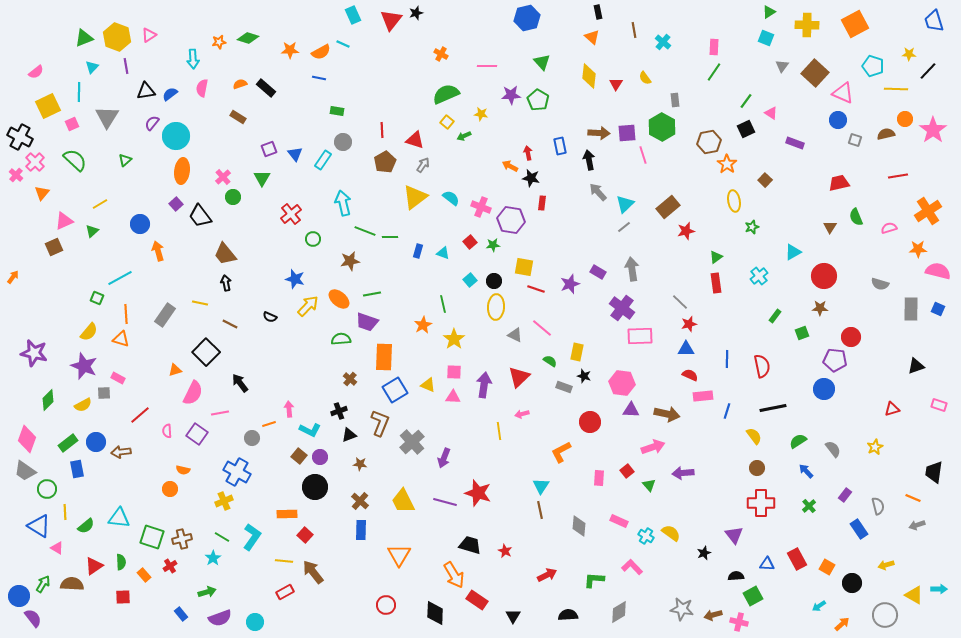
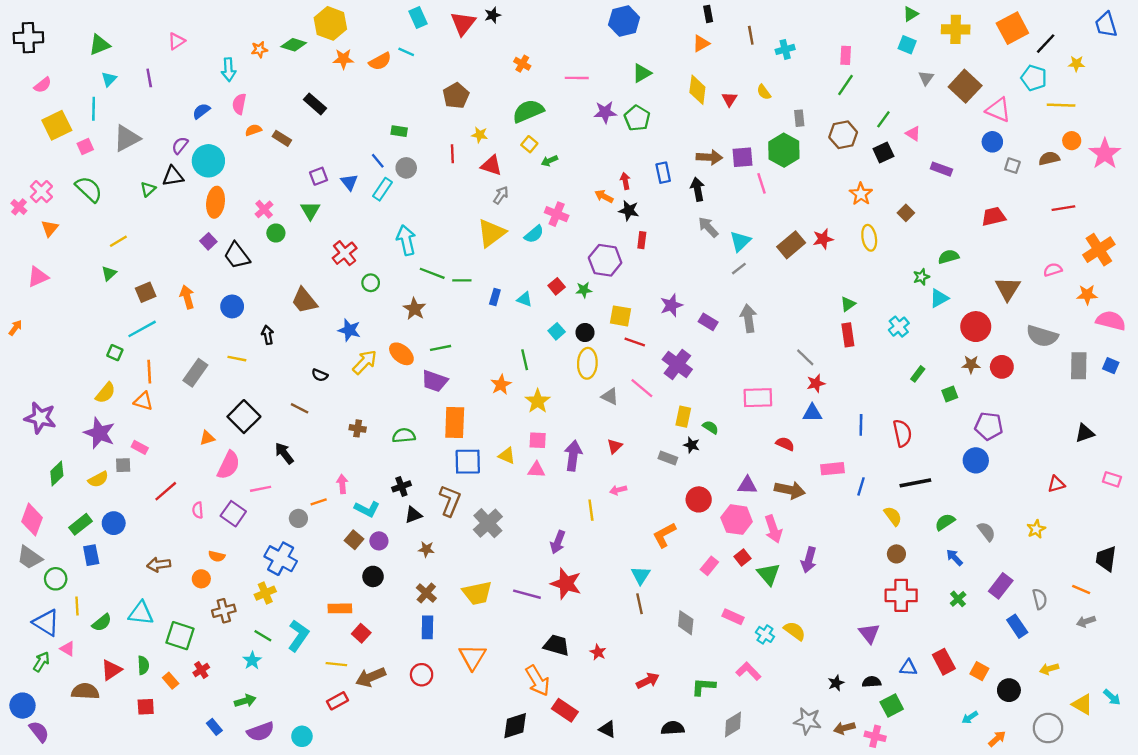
yellow hexagon: (117, 37) -> (330, 23), moved
orange triangle: (592, 37) -> (701, 44), turned 49
cyan cross: (663, 42) -> (785, 49), turned 35
green triangle: (542, 62) -> (642, 73), turned 42
black line: (928, 71) -> (1046, 44), moved
blue line: (319, 78) -> (378, 161), moved, turned 40
orange semicircle: (240, 84) -> (253, 130), moved
black triangle: (146, 91) -> (173, 176), moved
yellow star: (481, 114) -> (480, 135), moved
gray triangle: (107, 117) -> (127, 138), turned 30
black cross: (20, 137) -> (28, 38), moved, turned -30
brown hexagon: (709, 142) -> (843, 135), moved
brown pentagon: (385, 162) -> (456, 96), moved
cyan semicircle: (451, 198) -> (534, 234), turned 102
pink cross: (481, 207) -> (557, 214), moved
green semicircle: (856, 217) -> (949, 257), moved, turned 96
pink triangle: (64, 221) -> (38, 277), moved
blue circle: (140, 224) -> (232, 306), moved
green star: (752, 227) -> (921, 277), moved
brown triangle: (830, 227) -> (1008, 289), moved, size x1.6
red star: (686, 231) -> (823, 239), moved
brown square: (54, 247) -> (146, 292), moved
brown trapezoid: (225, 254) -> (304, 301), moved
brown star: (350, 261) -> (414, 309), turned -30
purple star: (570, 284) -> (671, 305), moved
gray semicircle: (880, 284) -> (1042, 336), size x1.5
purple cross: (622, 308) -> (677, 364), moved
brown line: (230, 324) -> (300, 408), moved
red circle: (851, 337) -> (1002, 367), moved
green semicircle: (341, 339) -> (404, 436), moved
green semicircle: (550, 361) -> (711, 427), moved
red semicircle: (690, 375) -> (785, 444), moved
red triangle: (519, 377) -> (615, 446), size x0.6
brown cross: (350, 379) -> (358, 428), moved, turned -32
pink hexagon: (622, 383) -> (737, 520), moved
blue square: (395, 390) -> (468, 462), turned 30
pink arrow: (653, 447) -> (773, 529), turned 90
brown arrow: (121, 452) -> (159, 565), moved
purple arrow: (444, 458) -> (558, 542), moved
purple arrow: (683, 473) -> (809, 560), turned -70
pink rectangle: (599, 478) -> (709, 566), turned 35
green triangle: (649, 485) -> (769, 574), size x1.5
black circle: (315, 487) -> (373, 576), size x0.7
purple rectangle: (845, 495) -> (1001, 586), size x1.5
yellow trapezoid: (403, 501) -> (477, 593), turned -76
brown cross: (182, 539) -> (224, 611), moved
black star: (704, 553) -> (836, 683), moved
brown arrow: (313, 572) -> (371, 677), turned -75
green arrow: (43, 584) -> (41, 662), moved
cyan arrow: (939, 589) -> (1112, 697), turned 42
red circle: (386, 605) -> (422, 675), moved
black diamond: (435, 613) -> (515, 726), turned 70
black triangle: (513, 616) -> (607, 729), turned -35

